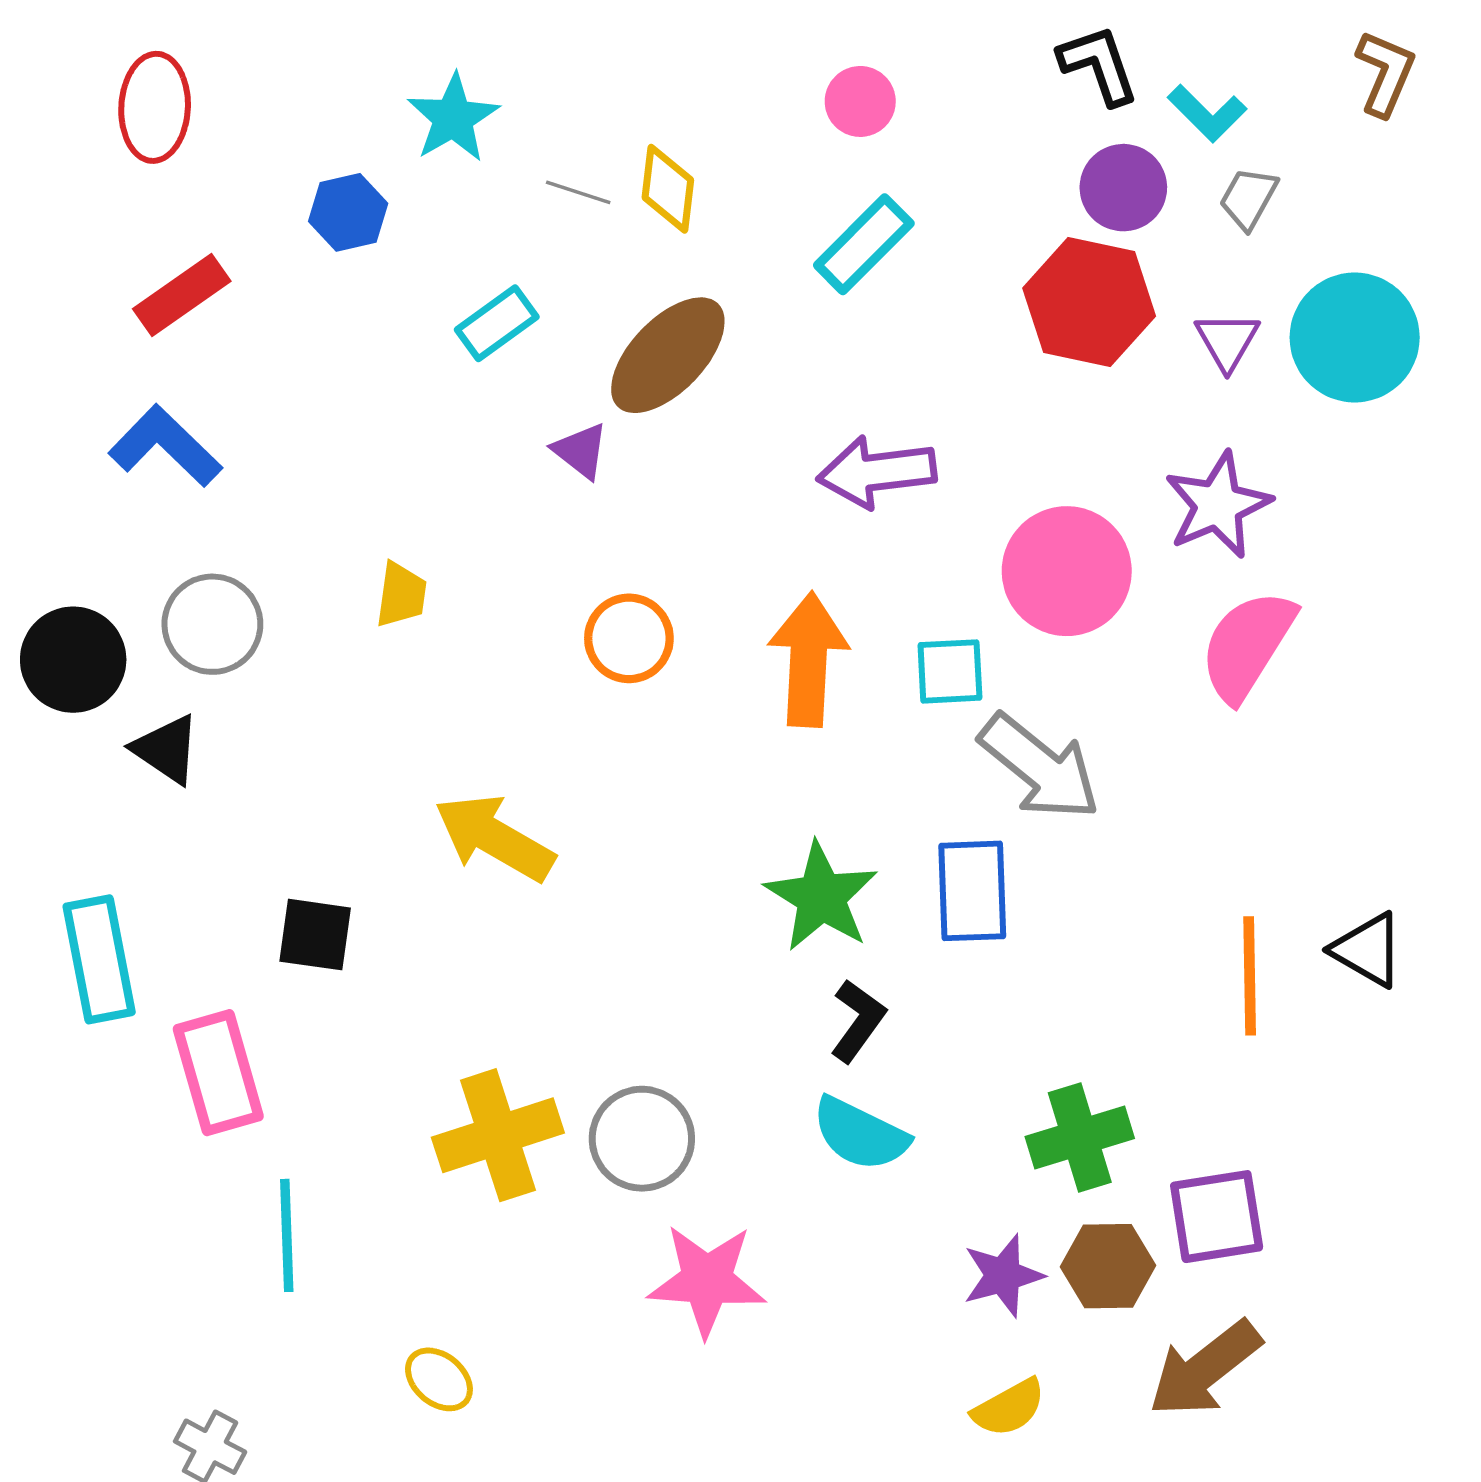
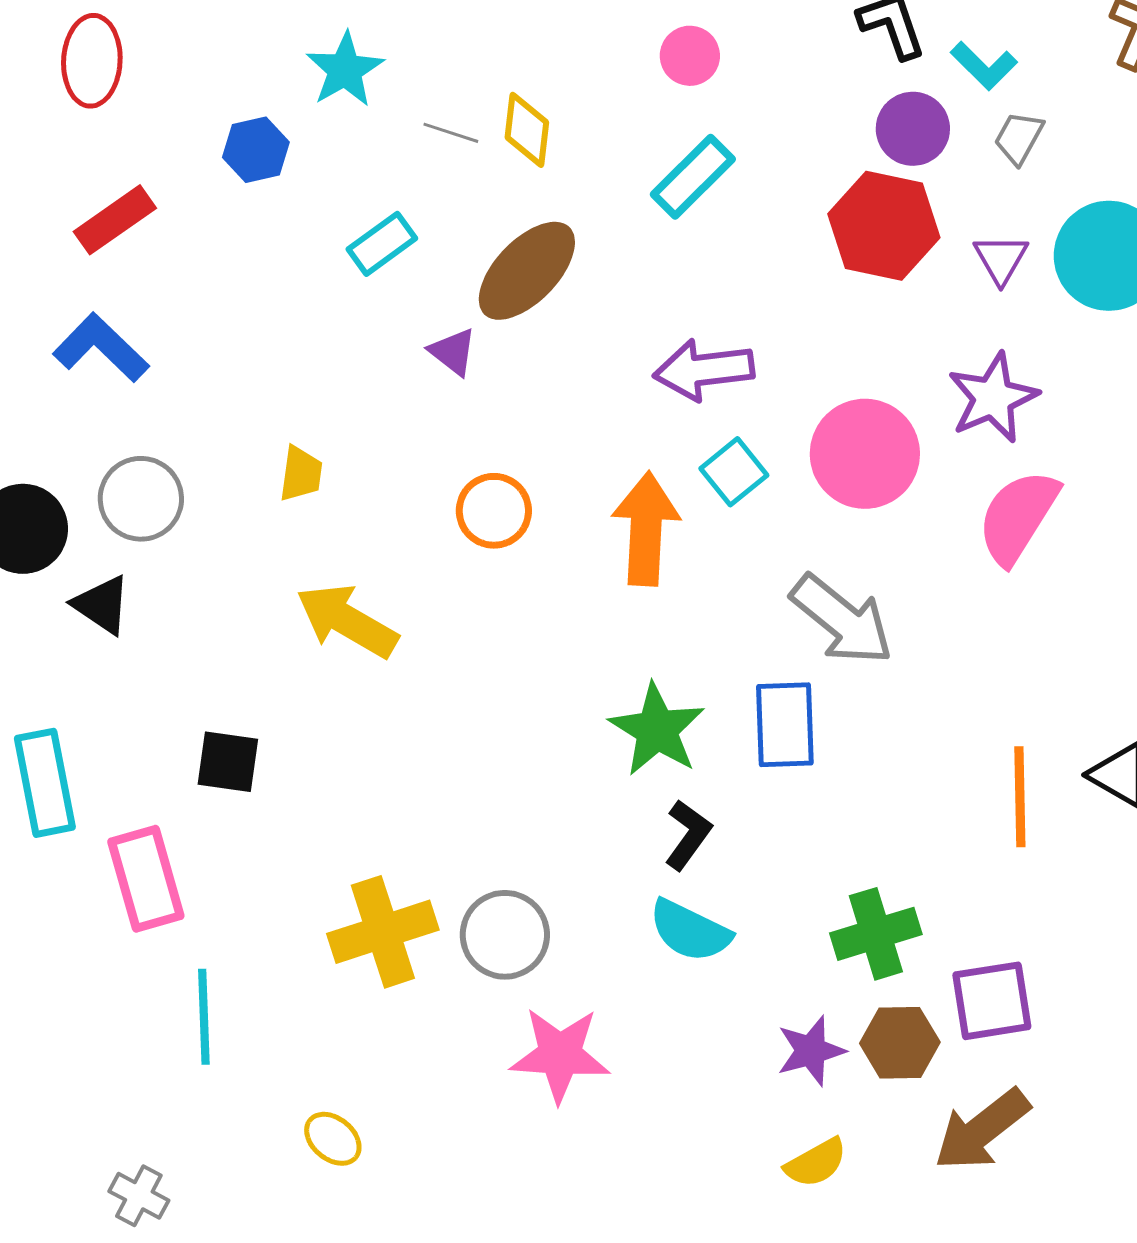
cyan square: (950, 671) -> (734, 472), moved, turned -36
yellow arrow: (494, 838) -> (347, 621), moved

